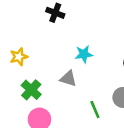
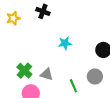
yellow star: (19, 57) -> (13, 18), moved
gray triangle: (68, 79) -> (47, 74), moved

